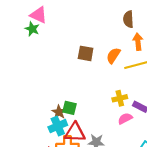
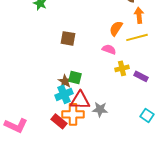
brown square: (86, 53) -> (68, 38), moved
pink semicircle: (125, 119) -> (109, 49), moved, turned 48

